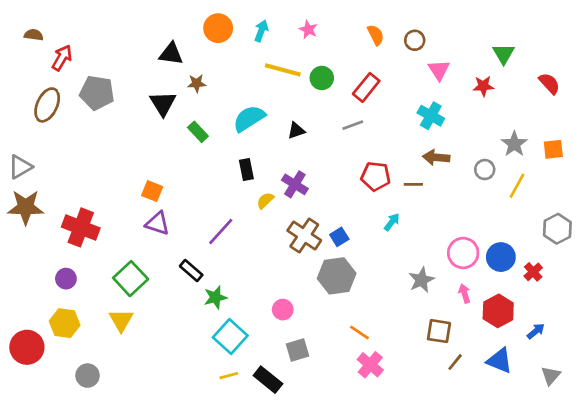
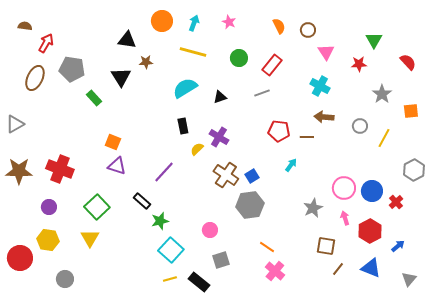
yellow line: (283, 70) -> (193, 52), moved
green rectangle: (198, 132) -> (94, 98), moved
gray star: (514, 144) -> (382, 94), moved
brown star: (26, 207) -> (19, 171), moved

